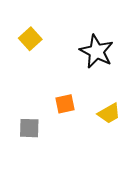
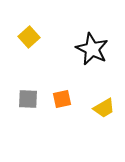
gray square: (29, 128) -> (28, 99), moved

